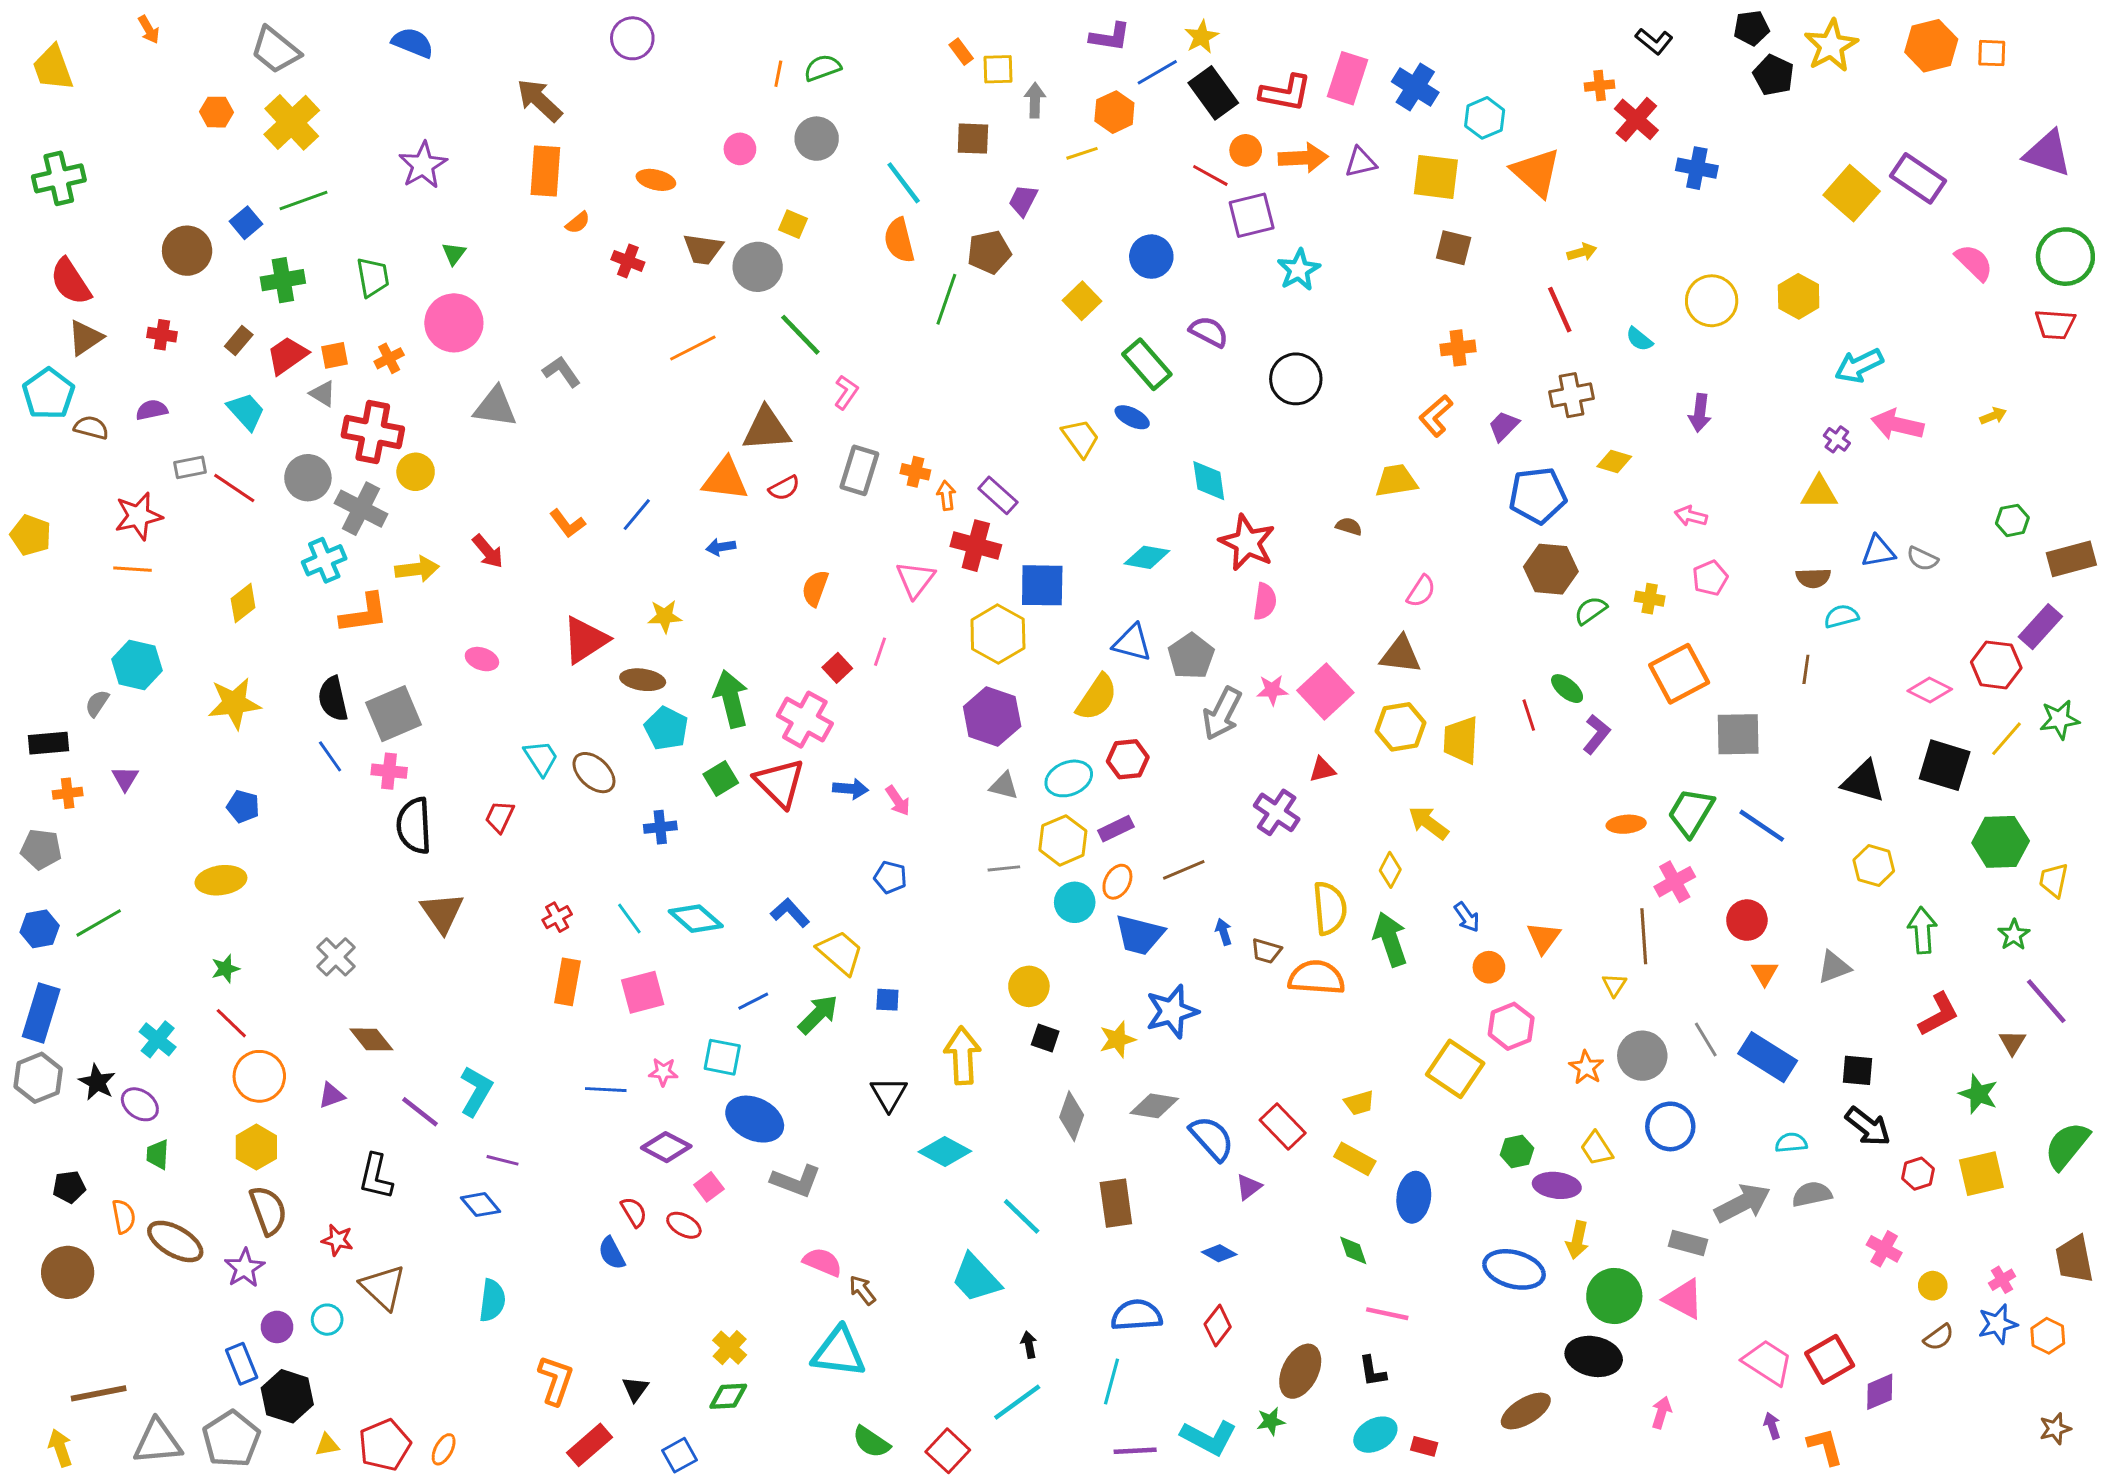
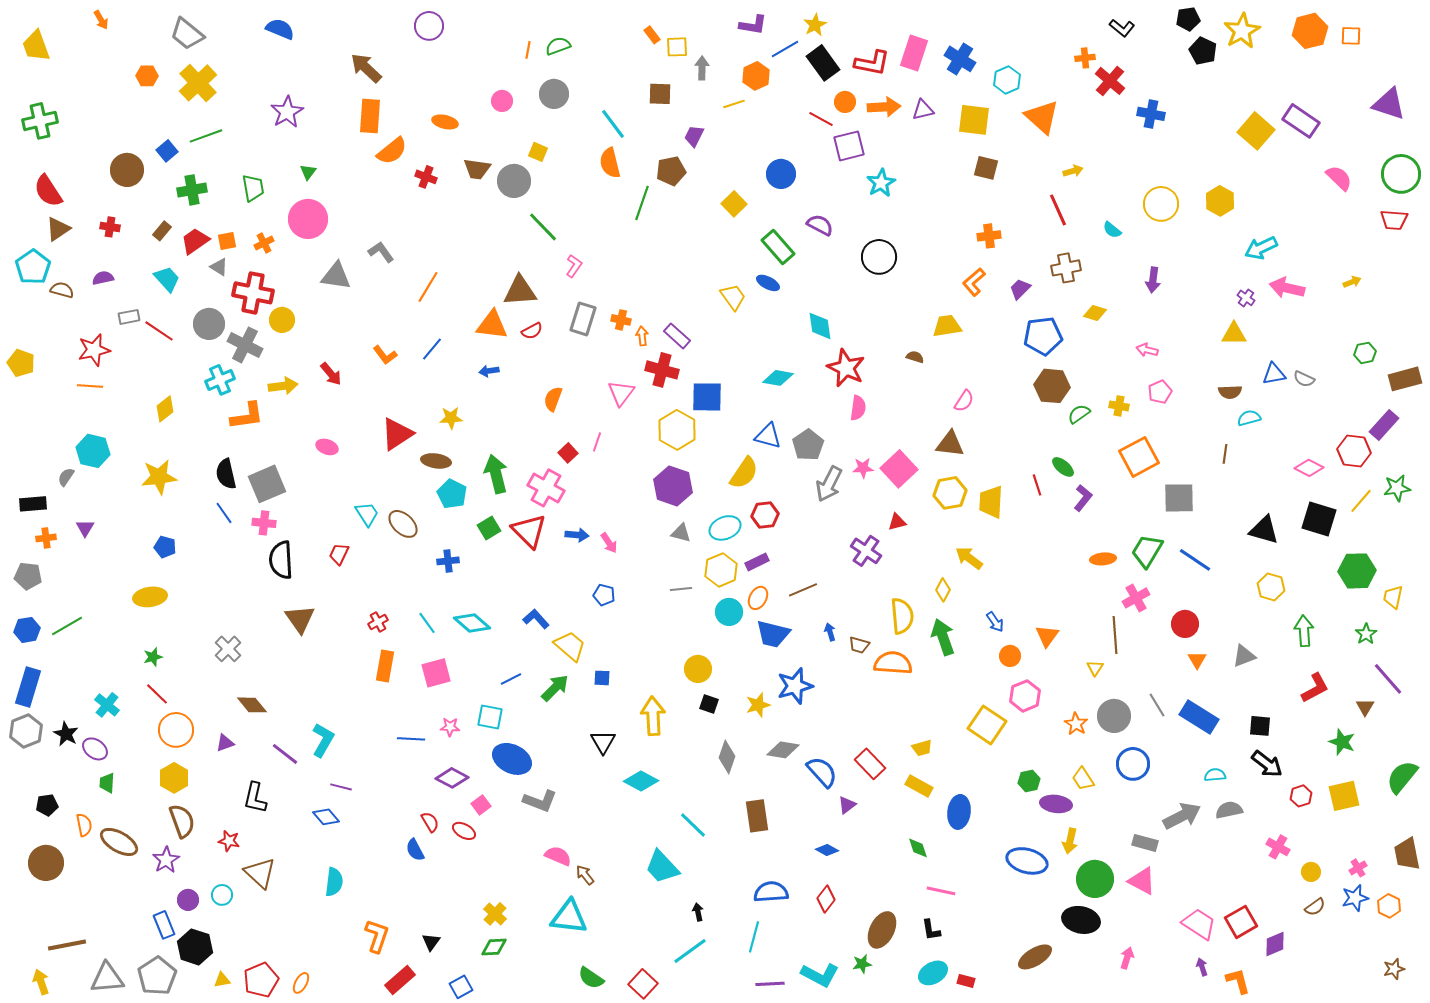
orange semicircle: (578, 223) -> (392, 151), size x1.8
orange line: (693, 348) -> (428, 287), moved, turned -32

